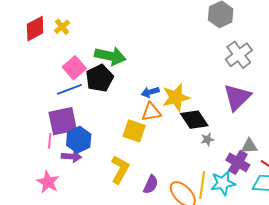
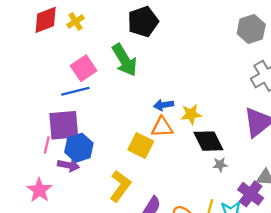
green arrow: (110, 56) -> (125, 60), turned 40
black pentagon: (99, 78) -> (143, 22), moved
yellow star: (176, 97) -> (191, 114), size x0.7

